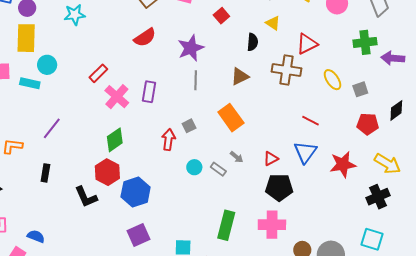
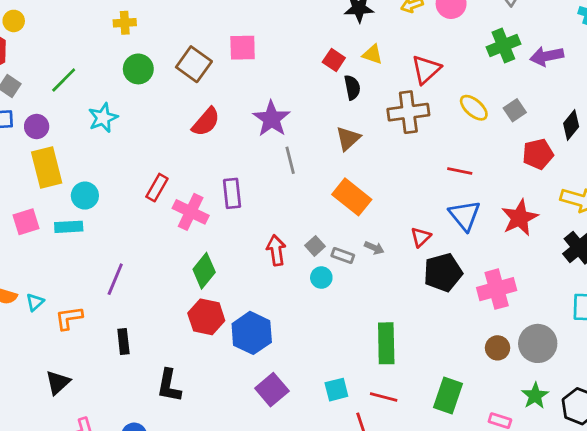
red square: (221, 16) -> (334, 60), moved
gray square: (189, 126) -> (315, 246), moved
gray rectangle: (218, 169) -> (343, 256), moved
black L-shape: (86, 197) -> (169, 386), moved, turned 50
pink cross: (272, 225) -> (497, 289), moved

